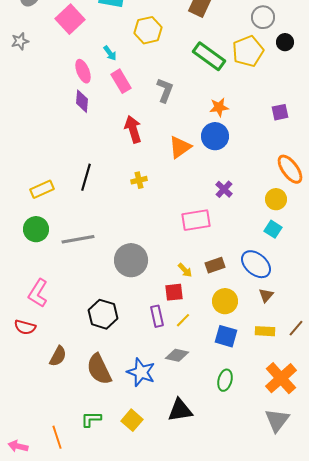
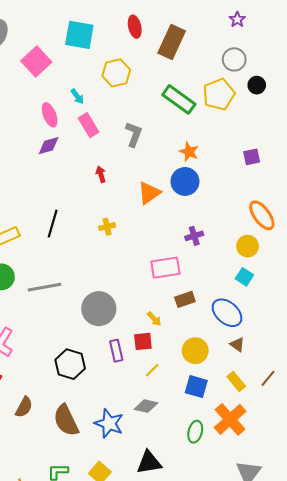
purple diamond: (82, 101) -> (49, 146), turned 70
orange star: (219, 107) -> (189, 152), turned 30
red arrow: (133, 129) -> (101, 174), size x0.6
purple cross: (224, 189) -> (194, 236), turned 30
brown rectangle: (215, 265) -> (185, 299), moved
brown triangle: (266, 295) -> (237, 345), turned -35
purple rectangle: (157, 316) -> (116, 351), moved
yellow rectangle: (265, 331) -> (236, 381), turned 48
orange cross: (281, 378) -> (230, 419), moved

